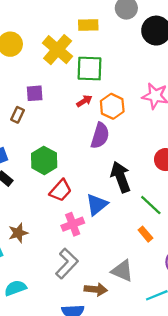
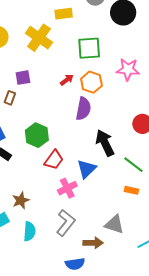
green square: (89, 69) -> (89, 48), moved
orange rectangle: (145, 234) -> (131, 190), turned -32
cyan semicircle: (15, 288) -> (30, 231), moved, turned 120

